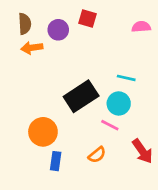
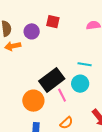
pink line: (110, 125) -> (62, 95), moved, turned 40
orange circle: (43, 132) -> (33, 101), moved

